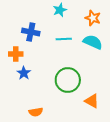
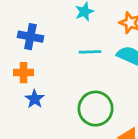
blue cross: (31, 32) -> (30, 37), moved

